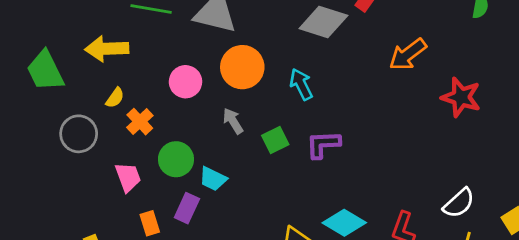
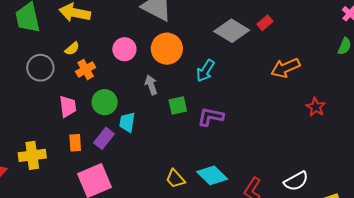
cyan arrow: (301, 84) -> (205, 71), turned -135
red star: (461, 97) -> (316, 107), size x0.7
cyan trapezoid: (213, 179) -> (127, 122), turned 60

